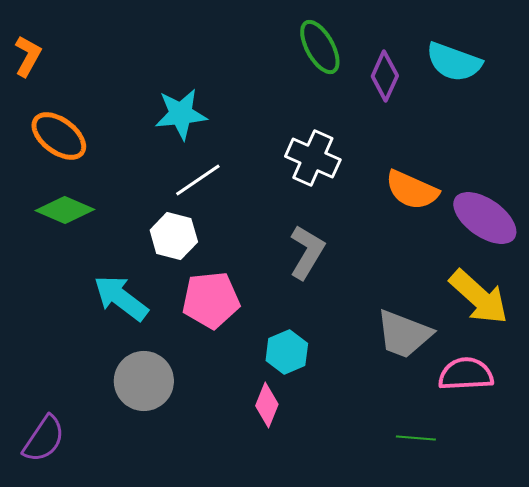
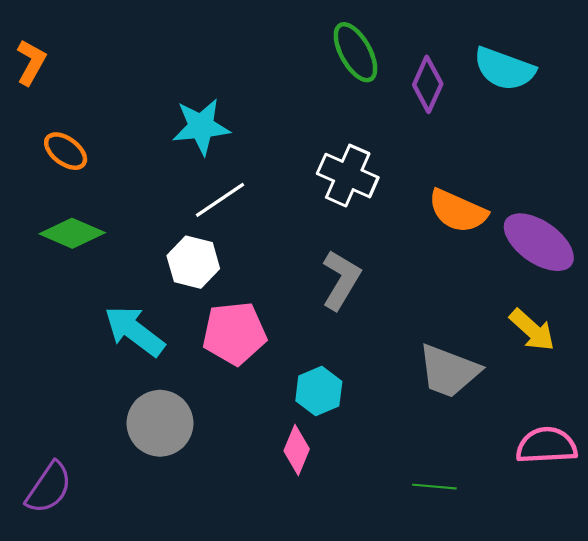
orange ellipse: (59, 136) -> (66, 151), size x0.7
yellow arrow: (479, 297) -> (532, 330), size x0.7
pink semicircle: (466, 374) -> (547, 445), moved
green line: (416, 438) -> (434, 487), moved

